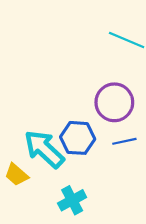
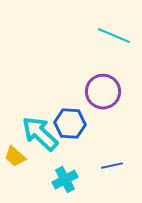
blue line: (124, 141) -> (112, 166), moved

